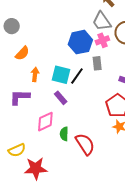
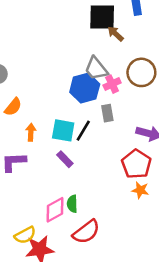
gray trapezoid: (102, 21) -> (96, 69), moved
pink diamond: (45, 122) -> (55, 210), moved
red semicircle: (85, 144) -> (86, 232), moved, turned 90
yellow semicircle: (17, 150) -> (25, 235), moved

